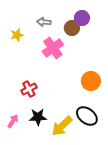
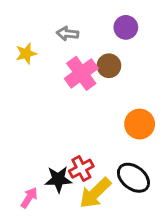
brown circle: (72, 28) -> (109, 66), moved
red cross: (29, 89) -> (81, 169), moved
pink arrow: (13, 121) -> (29, 198), moved

